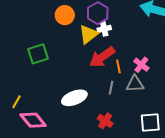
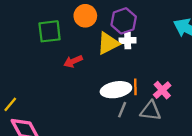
green square: (38, 54) -> (50, 31), moved
red arrow: (102, 57) -> (73, 61), moved, size x0.6
white ellipse: (74, 98) -> (116, 90), moved

